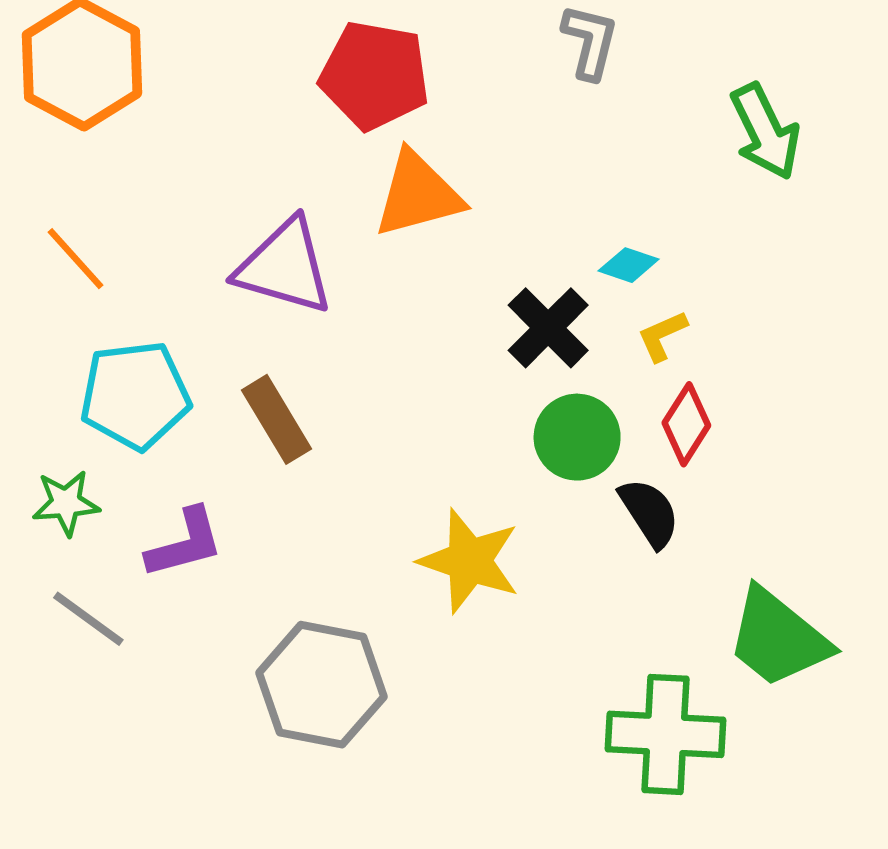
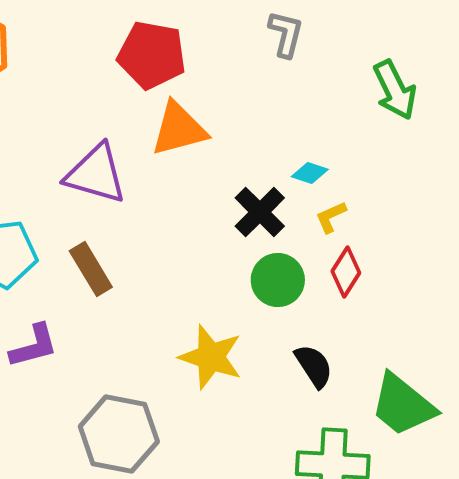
black semicircle: (649, 513) -> (314, 366), moved

